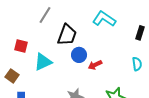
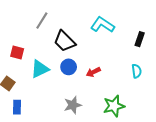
black trapezoid: (67, 35) -> (64, 41), turned 115
blue circle: (79, 55) -> (69, 67), moved

